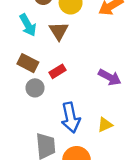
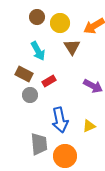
cyan arrow: (28, 25) -> (38, 51), moved
brown triangle: (59, 31) -> (72, 47), moved

